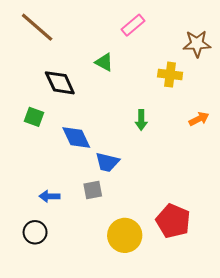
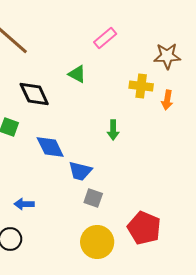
orange arrow: (199, 119) -> (167, 100), moved, turned 126
gray square: (93, 190) -> (93, 198), moved, turned 30

